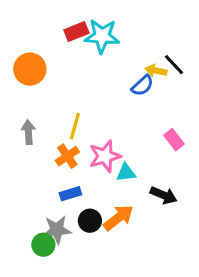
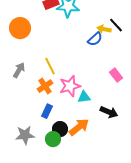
yellow line: (75, 126) -> (50, 66), turned -42
gray arrow: (28, 132) -> (19, 70), turned 35
blue rectangle: (70, 194) -> (47, 111), turned -48
gray star: (57, 230) -> (25, 135), moved
green circle: (43, 245) -> (53, 139), moved

